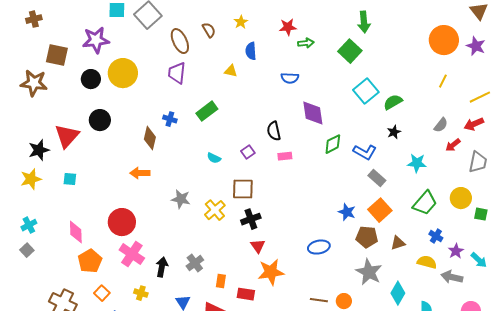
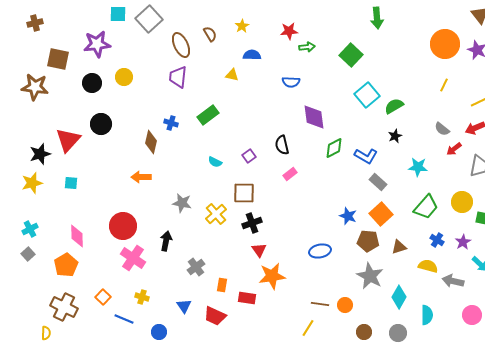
green arrow: (364, 22) -> (377, 18), moved
blue semicircle: (251, 51) -> (252, 55), turned 96
yellow circle: (123, 73) -> (124, 77), size x0.6
gray semicircle: (441, 125) -> (442, 129), turned 91
black semicircle: (274, 131) -> (282, 145), moved
pink rectangle: (285, 156) -> (290, 174), moved, turned -32
purple star: (456, 251) -> (463, 242), moved
orange pentagon: (90, 261) -> (66, 265), moved
black arrow: (162, 267) -> (166, 241), moved

